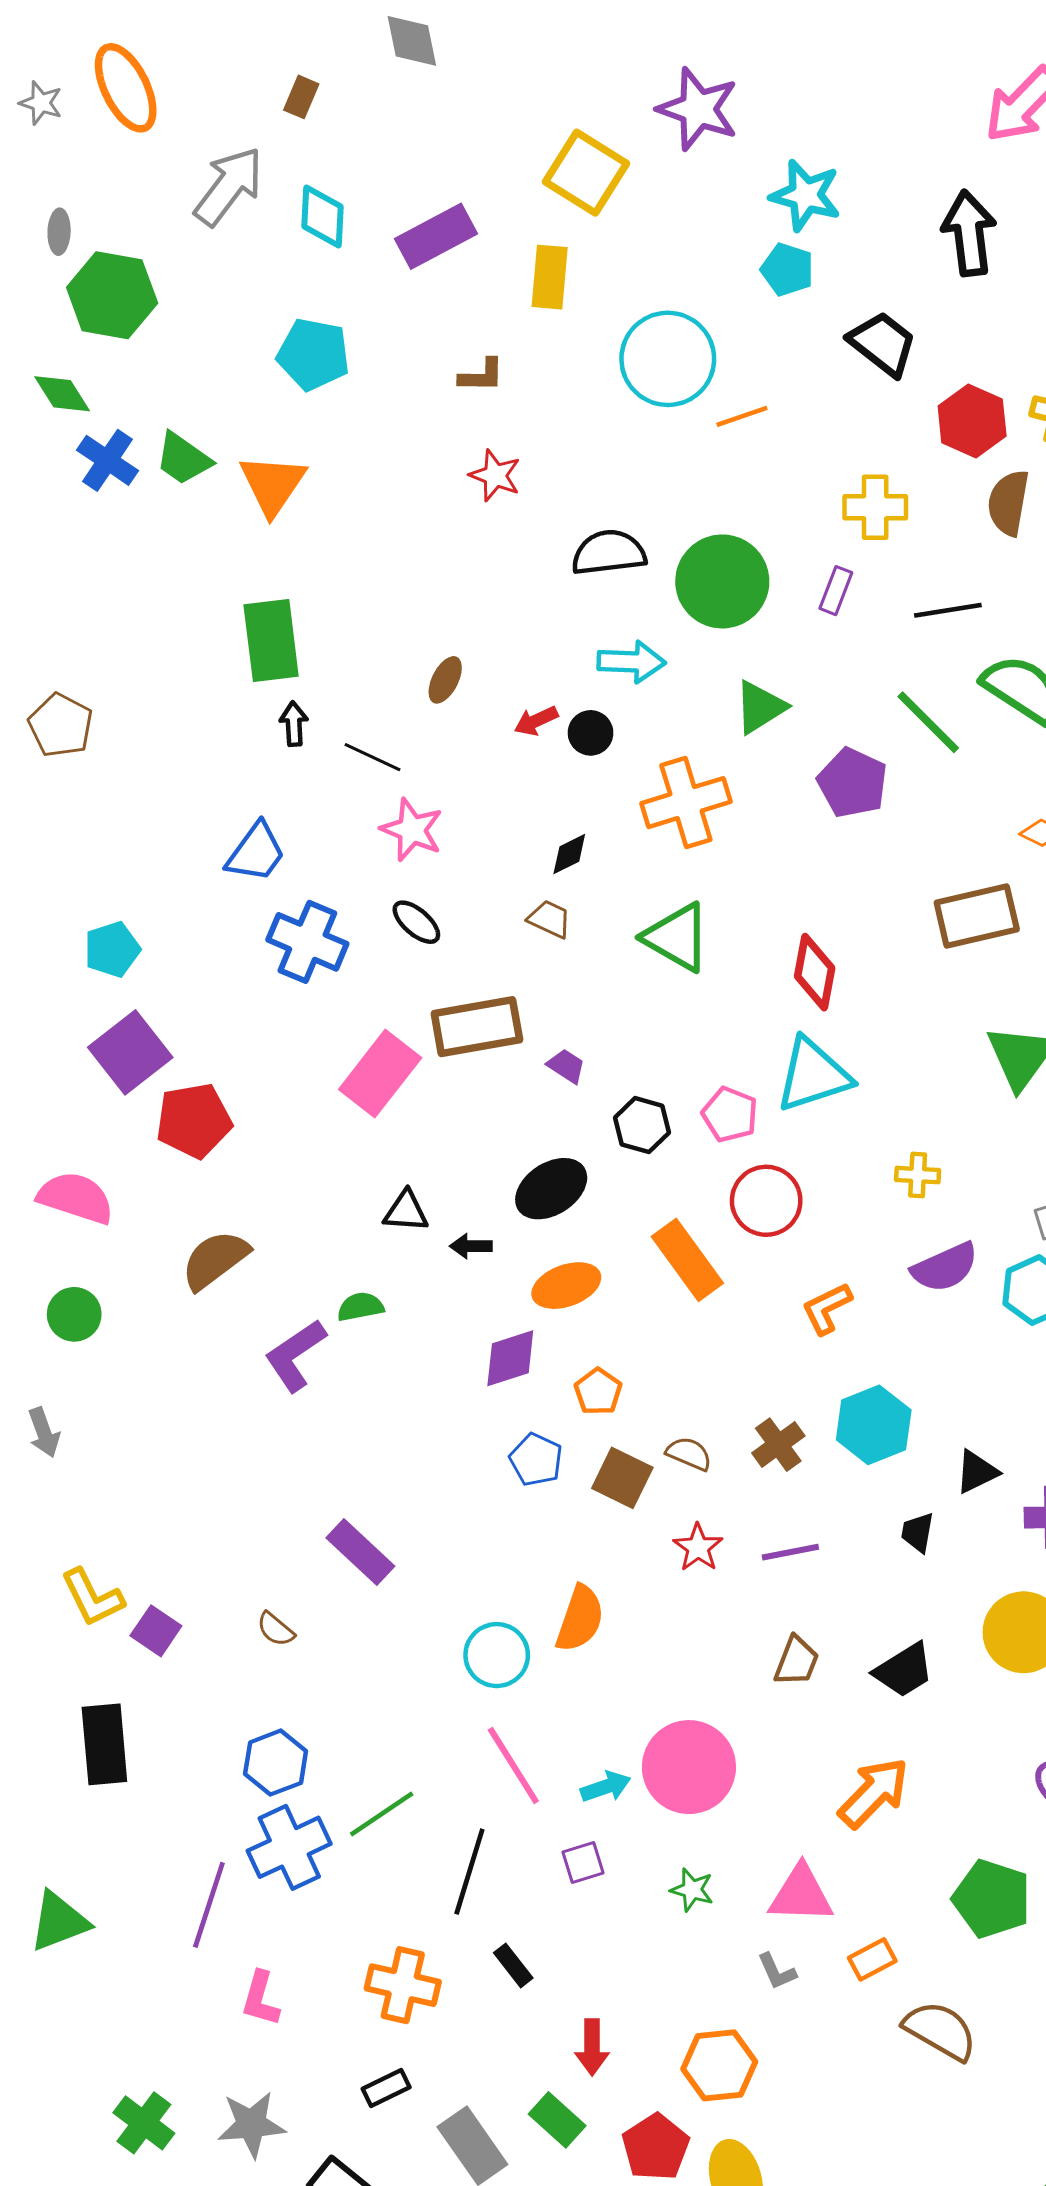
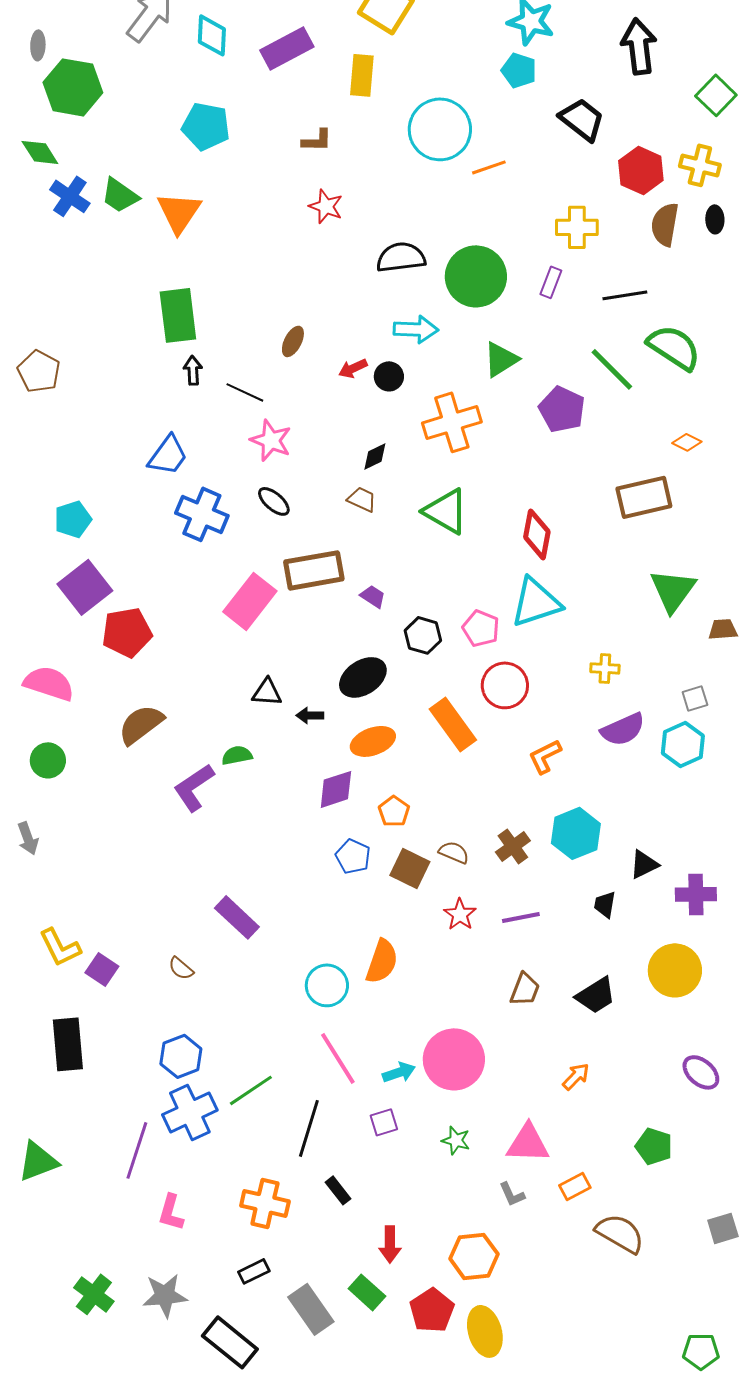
orange arrow: (874, 1793) -> (576, 1076), size x0.6
green pentagon: (992, 1899) -> (654, 1146), size x0.7

